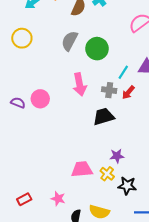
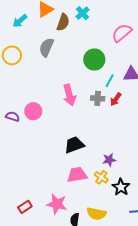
gray semicircle: (70, 41) -> (46, 47), moved
green circle: (97, 49) -> (94, 60), moved
black trapezoid: (104, 117) -> (74, 145), moved
black star: (127, 186) -> (121, 187), turned 30
pink star: (58, 199) -> (57, 204), size x1.5

